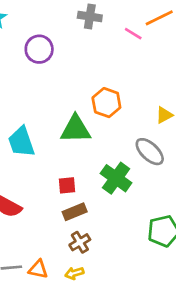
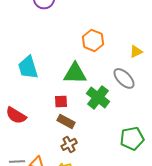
green triangle: (75, 129) -> (75, 73), moved
brown rectangle: (75, 212) -> (66, 121), turned 48

